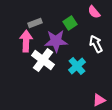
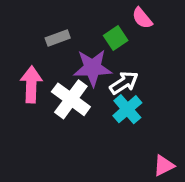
pink semicircle: (94, 12) -> (142, 18), moved
pink arrow: (26, 41) -> (31, 84), moved
white arrow: (96, 44) -> (124, 83), moved, turned 84

